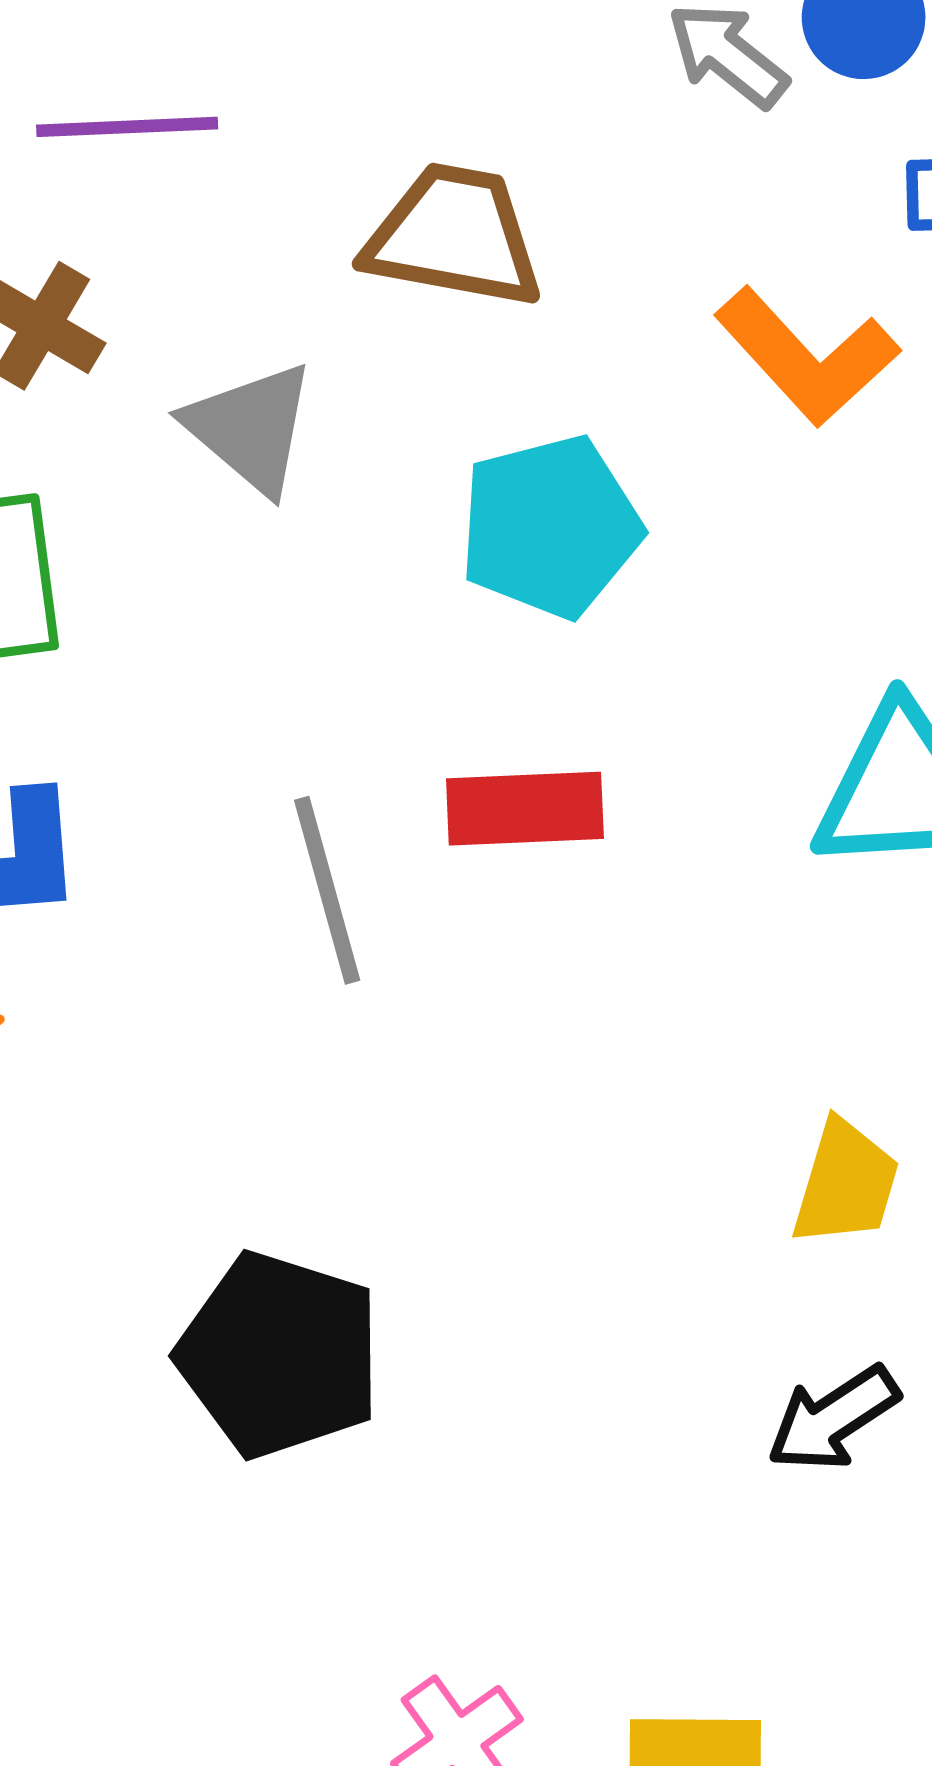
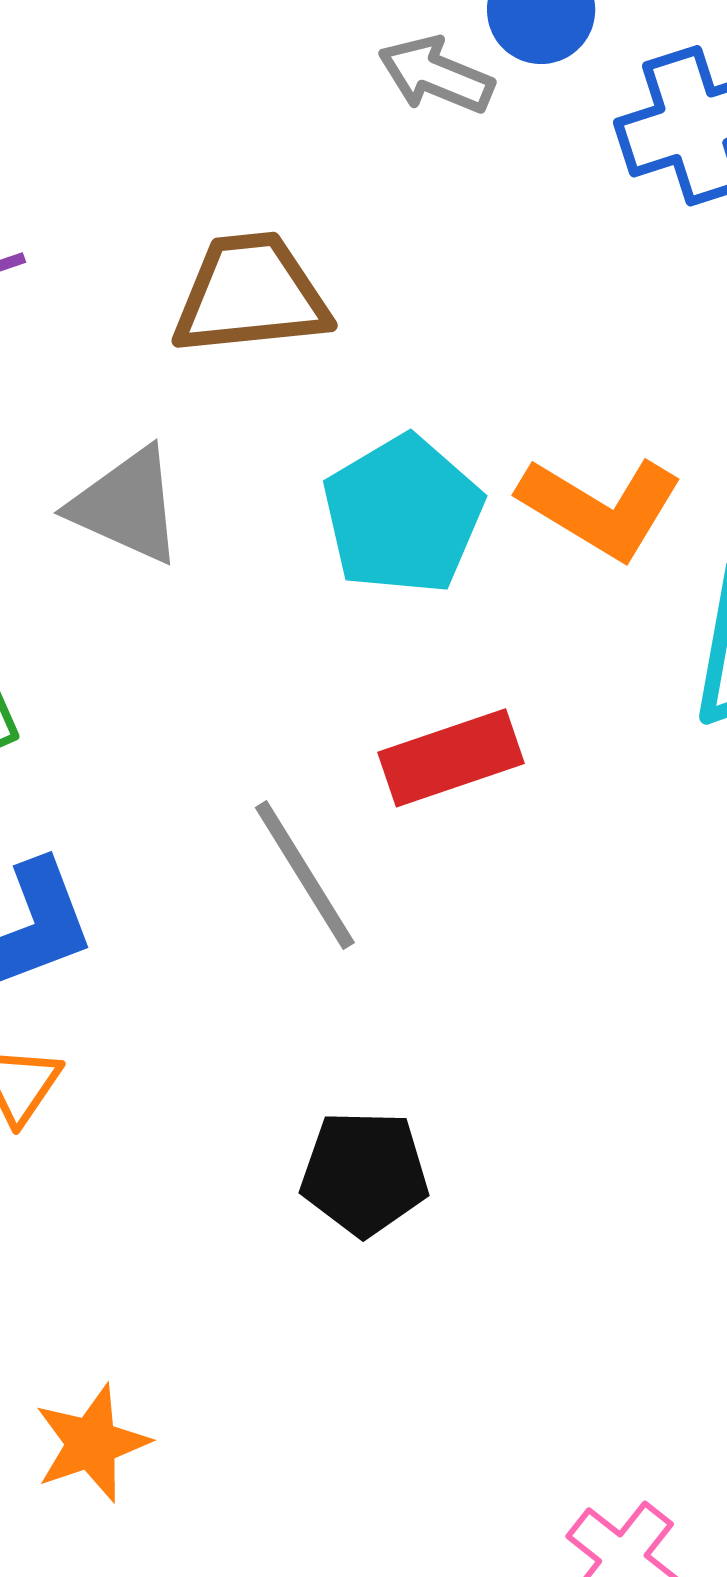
orange L-shape: (807, 357) -> (600, 507), moved
black pentagon: (279, 1355) -> (365, 1173), moved, size x0.7

